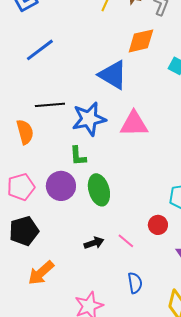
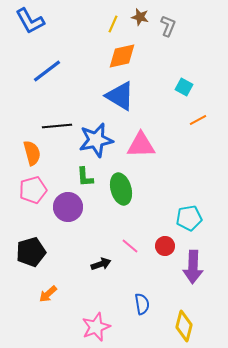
orange diamond: (141, 41) -> (122, 56), moved
pink pentagon: (21, 187) -> (33, 190), moved
green ellipse: (99, 190) -> (121, 189), moved
pink line: (126, 241) -> (130, 246), moved
orange arrow: (41, 273) -> (48, 294), size x0.7

